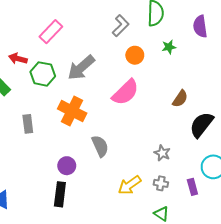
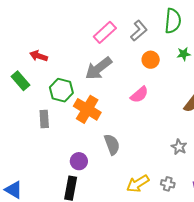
pink rectangle: (51, 32) -> (105, 32), moved
green hexagon: (43, 74) -> (61, 90), moved
pink semicircle: (125, 92) -> (139, 95), size x0.7
gray star: (162, 153) -> (179, 147), moved

